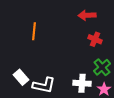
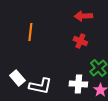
red cross: (95, 39) -> (80, 41), moved

